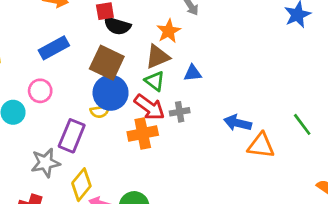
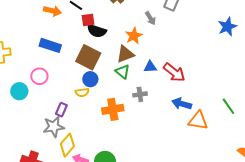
blue rectangle: (54, 48) -> (50, 45), turned 45
blue circle: (111, 93) -> (90, 79), size x0.6
red arrow: (149, 107) -> (174, 72), moved
purple rectangle: (72, 136) -> (61, 110), size x0.6
gray star: (45, 163) -> (54, 127), moved

